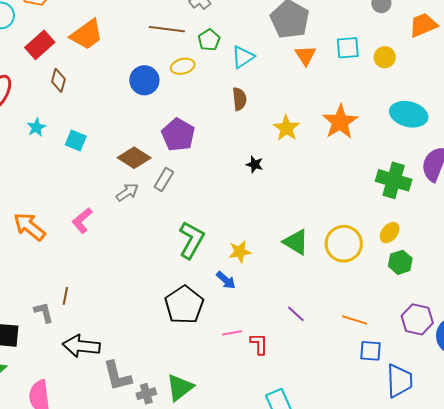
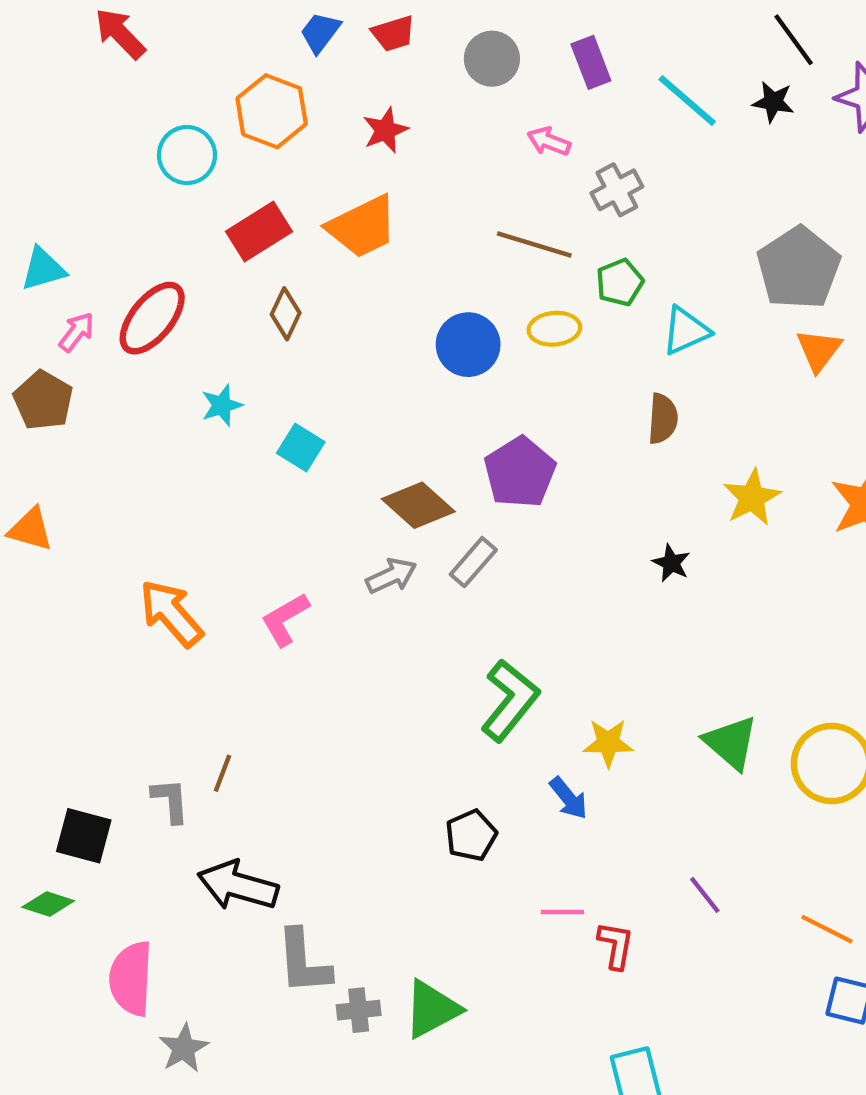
black pentagon: (184, 305) -> (471, 835), size x0.6

